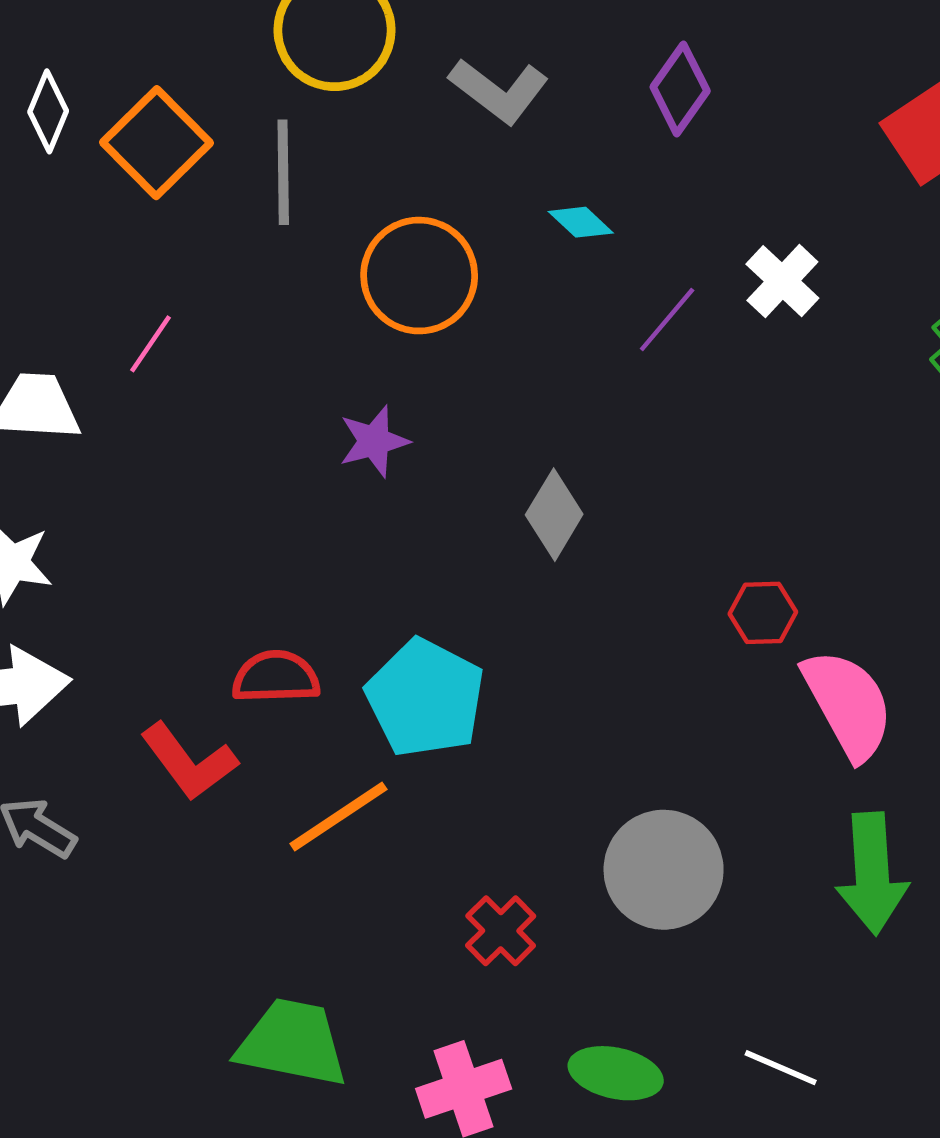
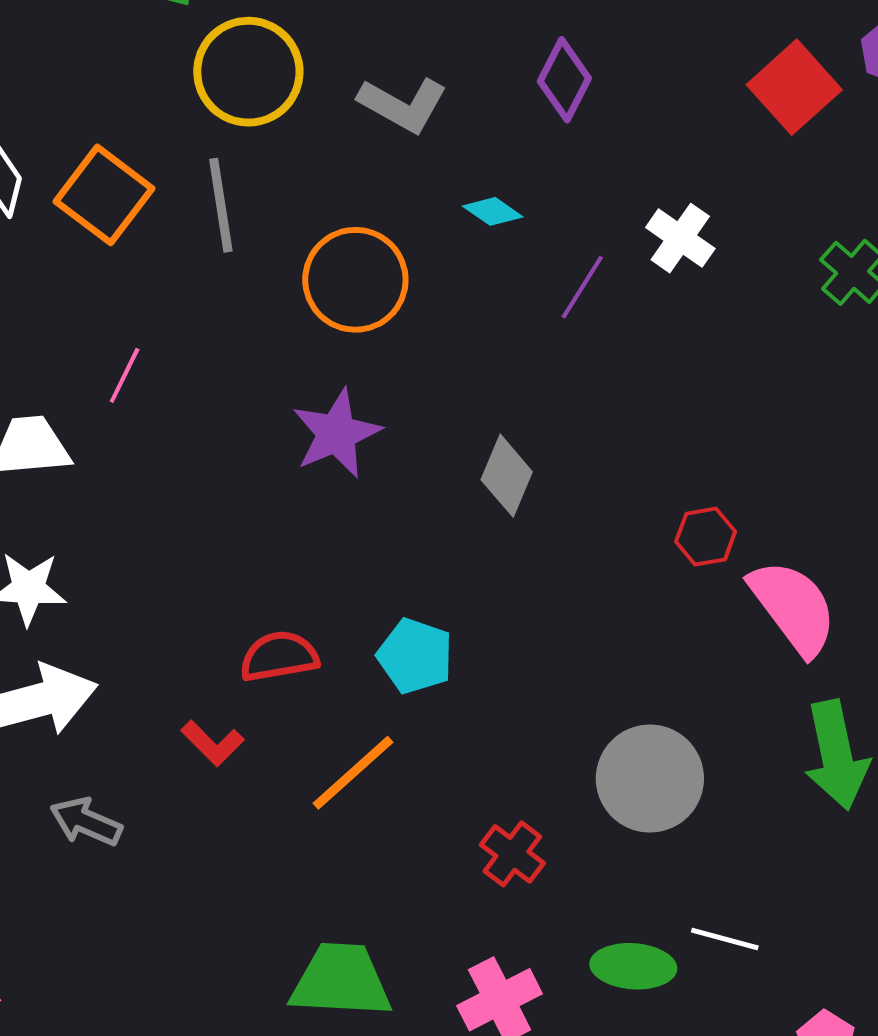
purple star: (374, 441) -> (336, 433), size x1.4
cyan pentagon: (425, 698) -> (415, 656), size x0.7
red L-shape: (189, 762) -> (212, 743), size x0.7
white line: (781, 1068) -> (725, 939), moved

